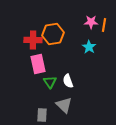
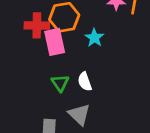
cyan star: (89, 47) -> (94, 38), moved
pink rectangle: (38, 64) -> (55, 42), moved

